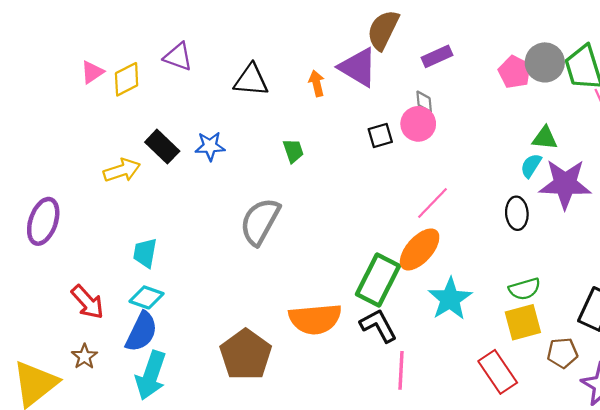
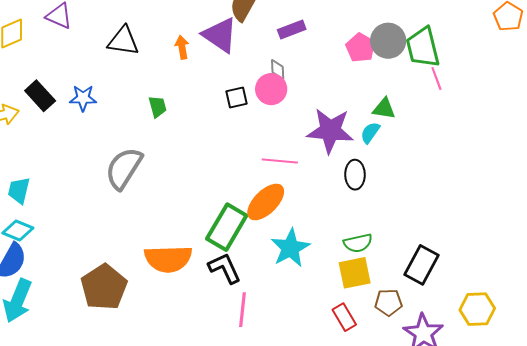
purple star: (565, 184) -> (330, 131), moved
pink line: (433, 203) -> (280, 161), turned 48
red rectangle: (498, 372) -> (344, 317), moved, size x0.7

